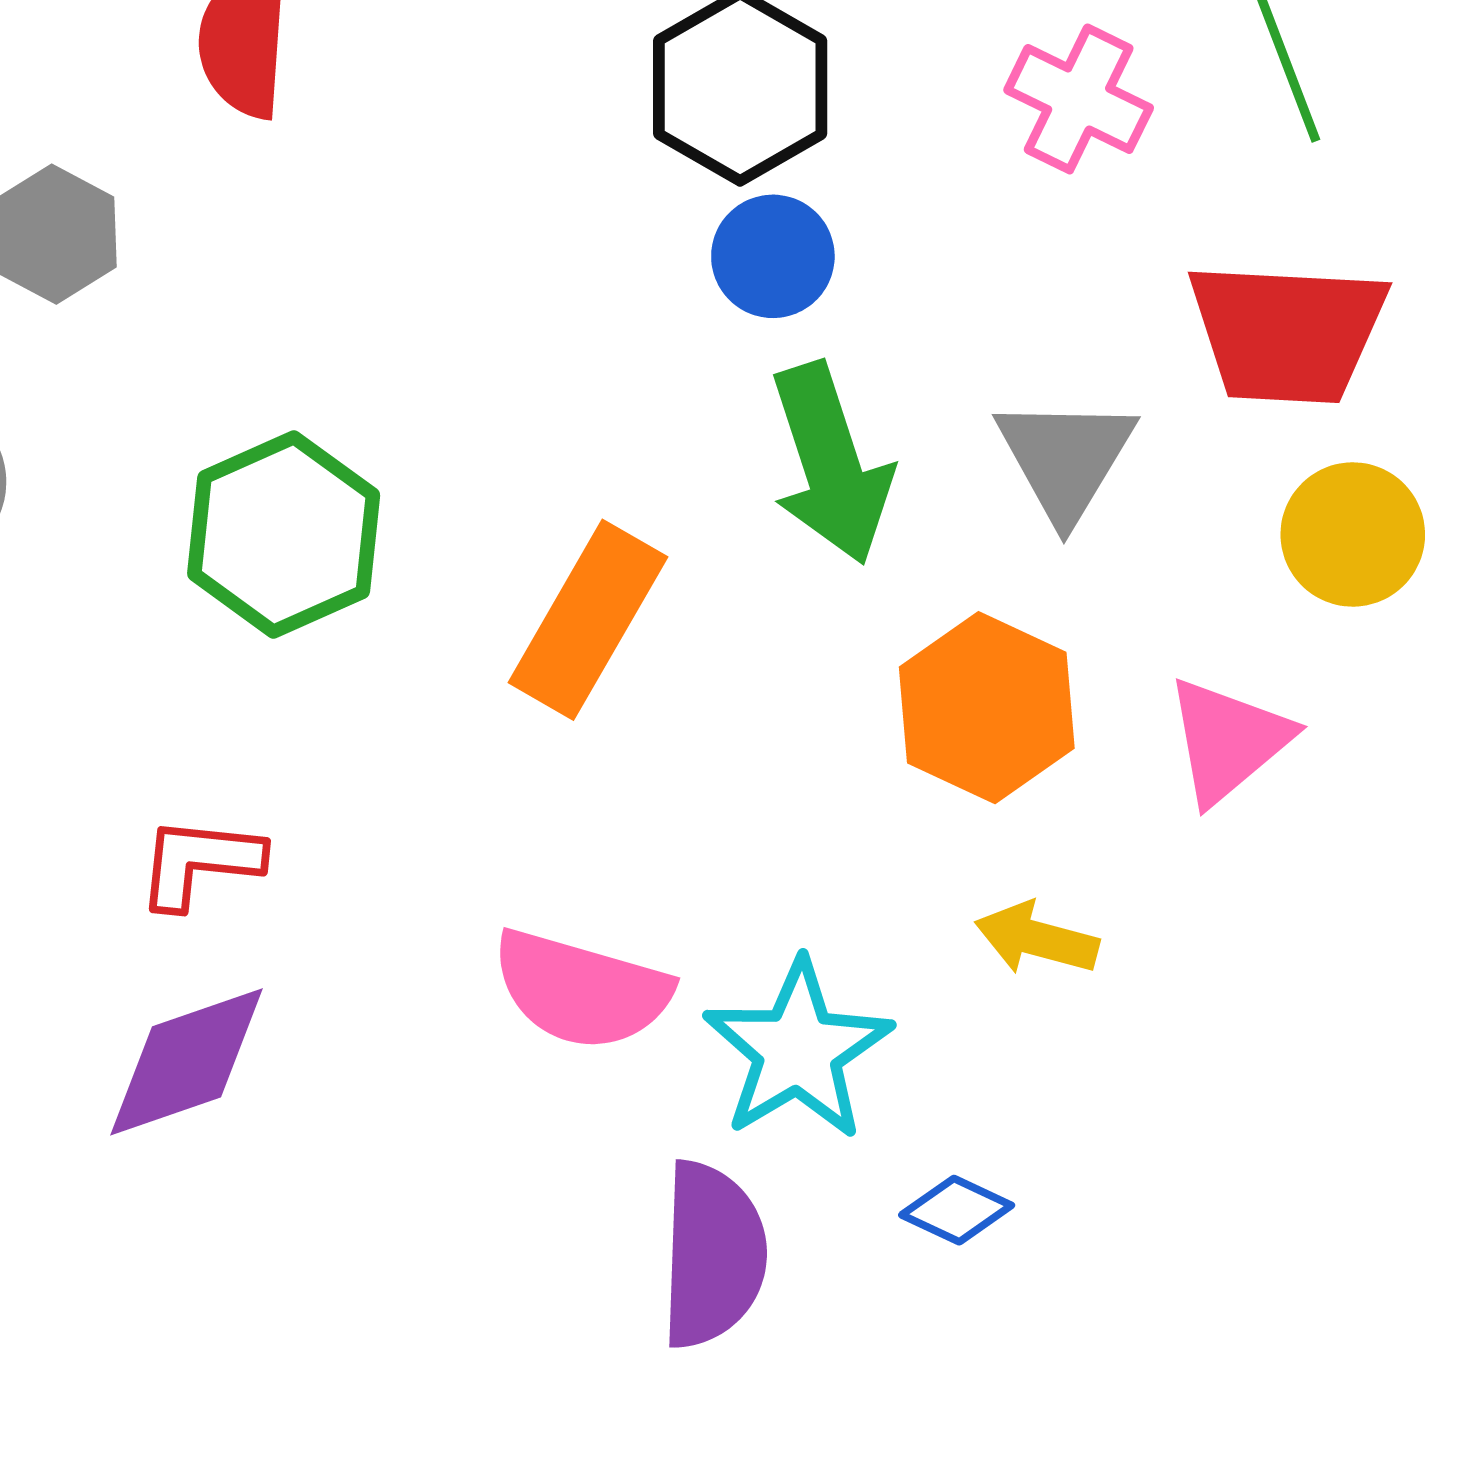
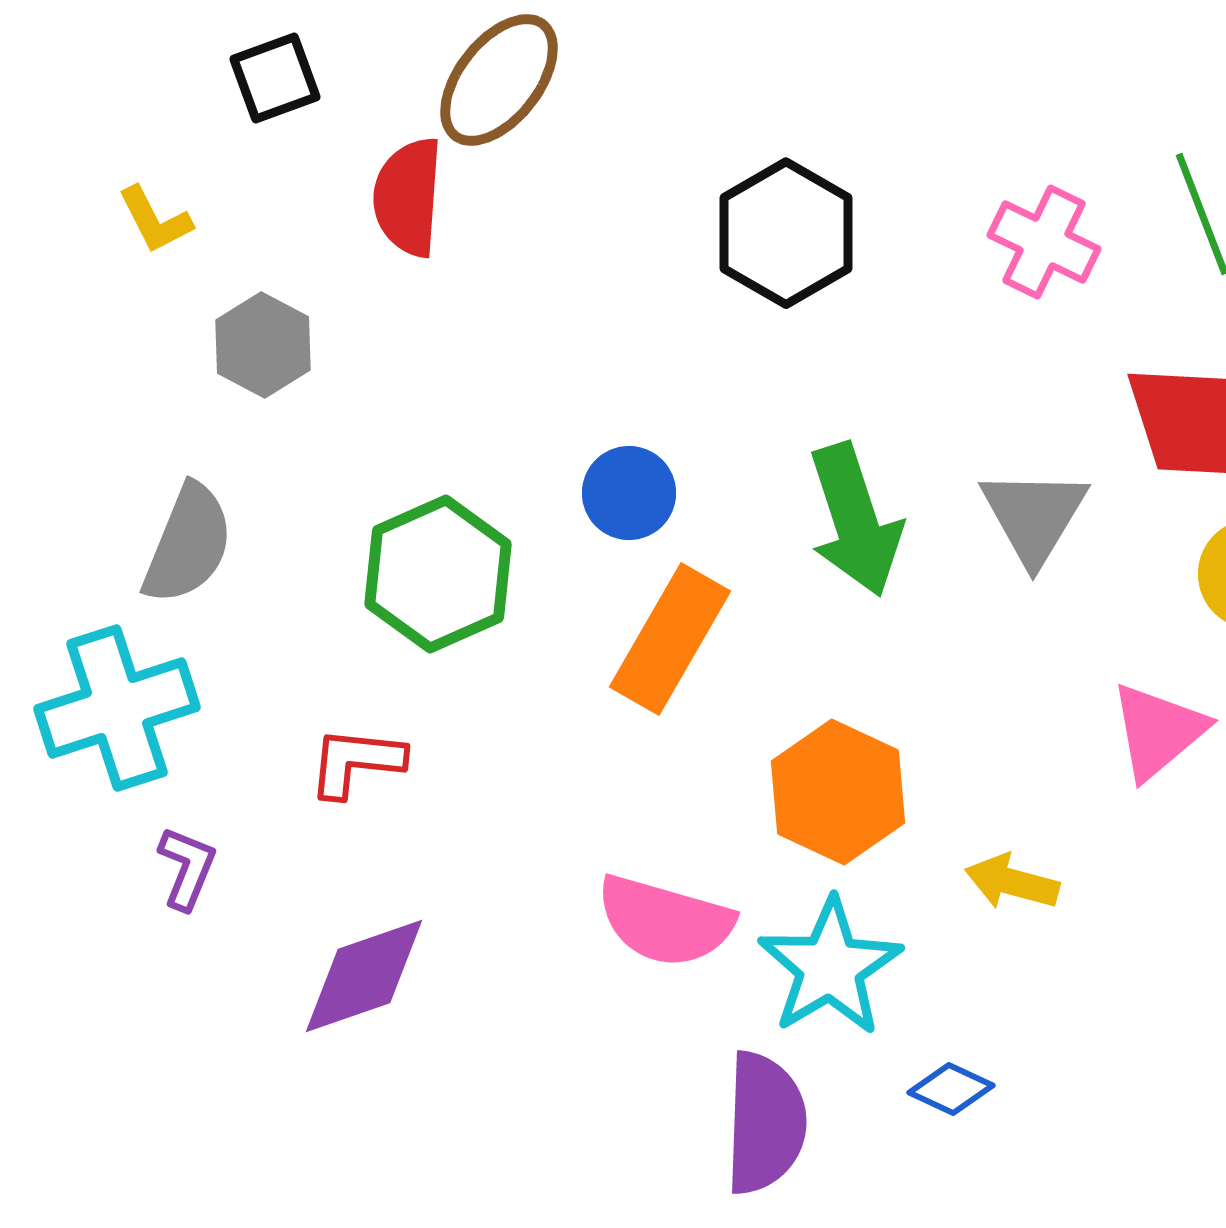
blue circle: (773, 256) -> (629, 493), moved
orange hexagon: (987, 708) -> (838, 792), moved
red L-shape: (200, 862) -> (356, 762), moved

